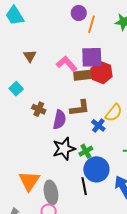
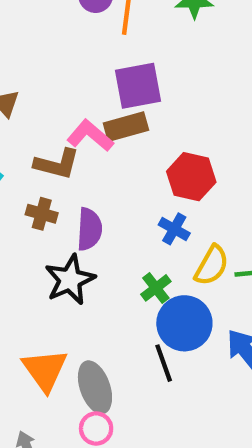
pink L-shape: (67, 64) -> (90, 136), moved
red hexagon: (102, 72) -> (191, 177), moved
brown L-shape: (80, 108) -> (57, 164), moved, turned 30
yellow semicircle: (114, 113) -> (212, 265), moved
black star: (64, 149) -> (70, 280), moved

